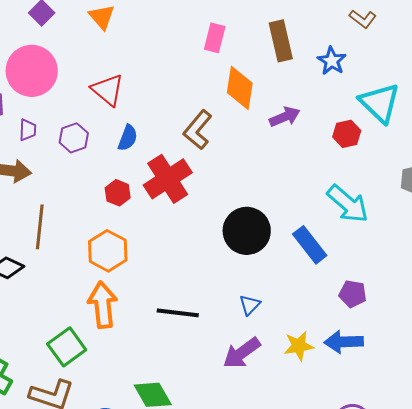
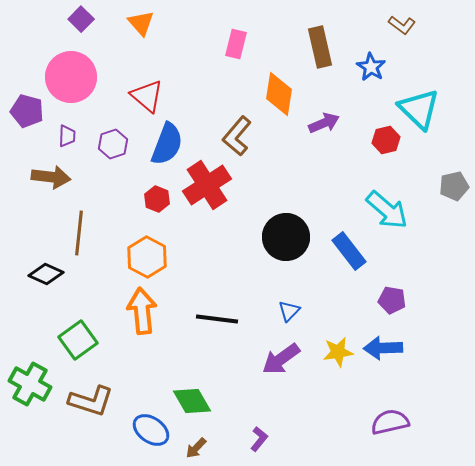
pink rectangle: (215, 38) -> (236, 44), moved
blue semicircle: (128, 138) -> (167, 144), size x1.6
green square: (67, 347) -> (78, 340), moved

